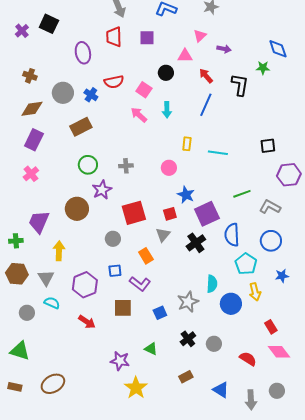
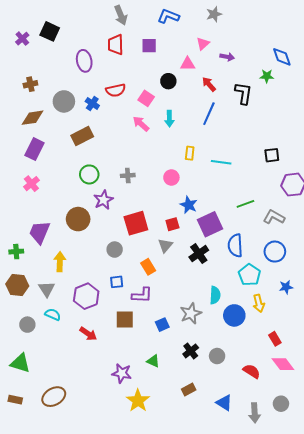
brown cross: (30, 76) -> (30, 84), turned -32
purple L-shape: (140, 284) -> (142, 295), turned -35

